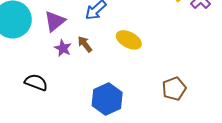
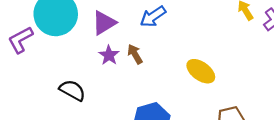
yellow ellipse: (129, 40) -> (201, 71), moved

